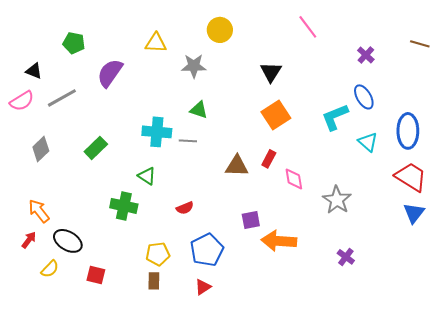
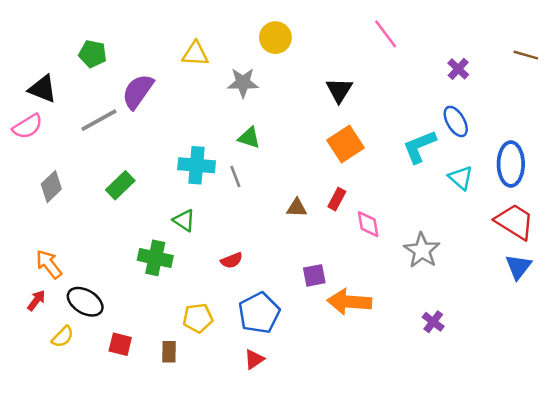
black triangle: (34, 71) -> (43, 89), size x1.4
gray line: (62, 98) -> (99, 120), moved
gray line: (188, 141) -> (235, 177), turned 66
brown triangle: (237, 166) -> (297, 208), size x0.7
brown rectangle: (154, 281) -> (169, 352), moved

